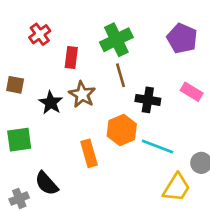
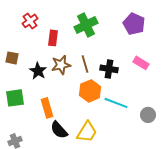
brown line: (120, 75) -> (85, 64), moved
brown star: (82, 94) -> (61, 65), turned 30
orange rectangle: (89, 153) -> (47, 108), moved
black semicircle: (47, 183) -> (59, 130), moved
yellow trapezoid: (177, 188) -> (87, 132), moved

